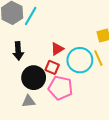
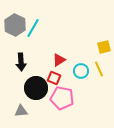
cyan circle: (80, 60) -> (81, 71), size x0.6
gray triangle: (28, 101) -> (21, 111), moved

